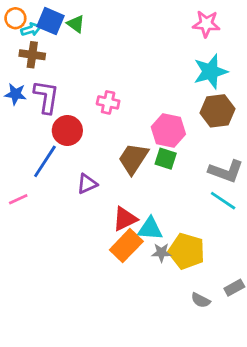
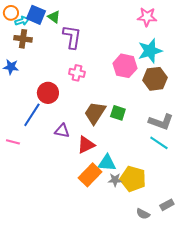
purple L-shape: (46, 97) -> (72, 37), moved
pink hexagon: (168, 130) -> (125, 66), moved
purple triangle: (87, 184) -> (62, 131), turned 35
pink line: (18, 199) -> (13, 142), turned 40
red triangle: (125, 219) -> (86, 145), moved

